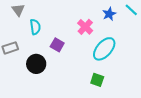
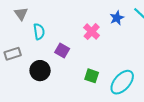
cyan ellipse: (104, 49) -> (122, 82), moved
green square: (97, 80) -> (92, 76), moved

